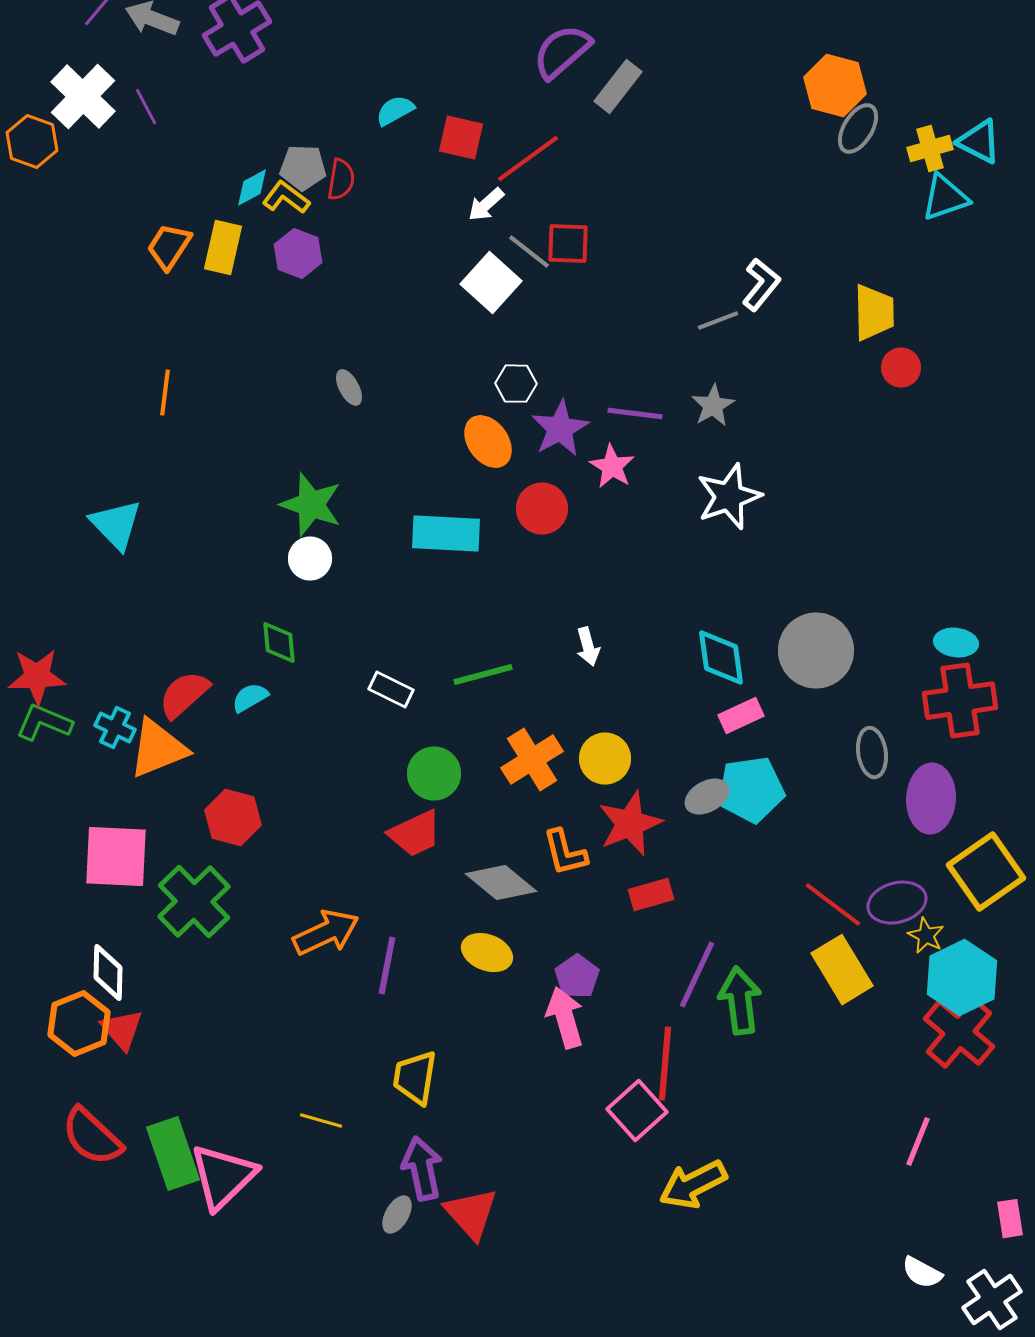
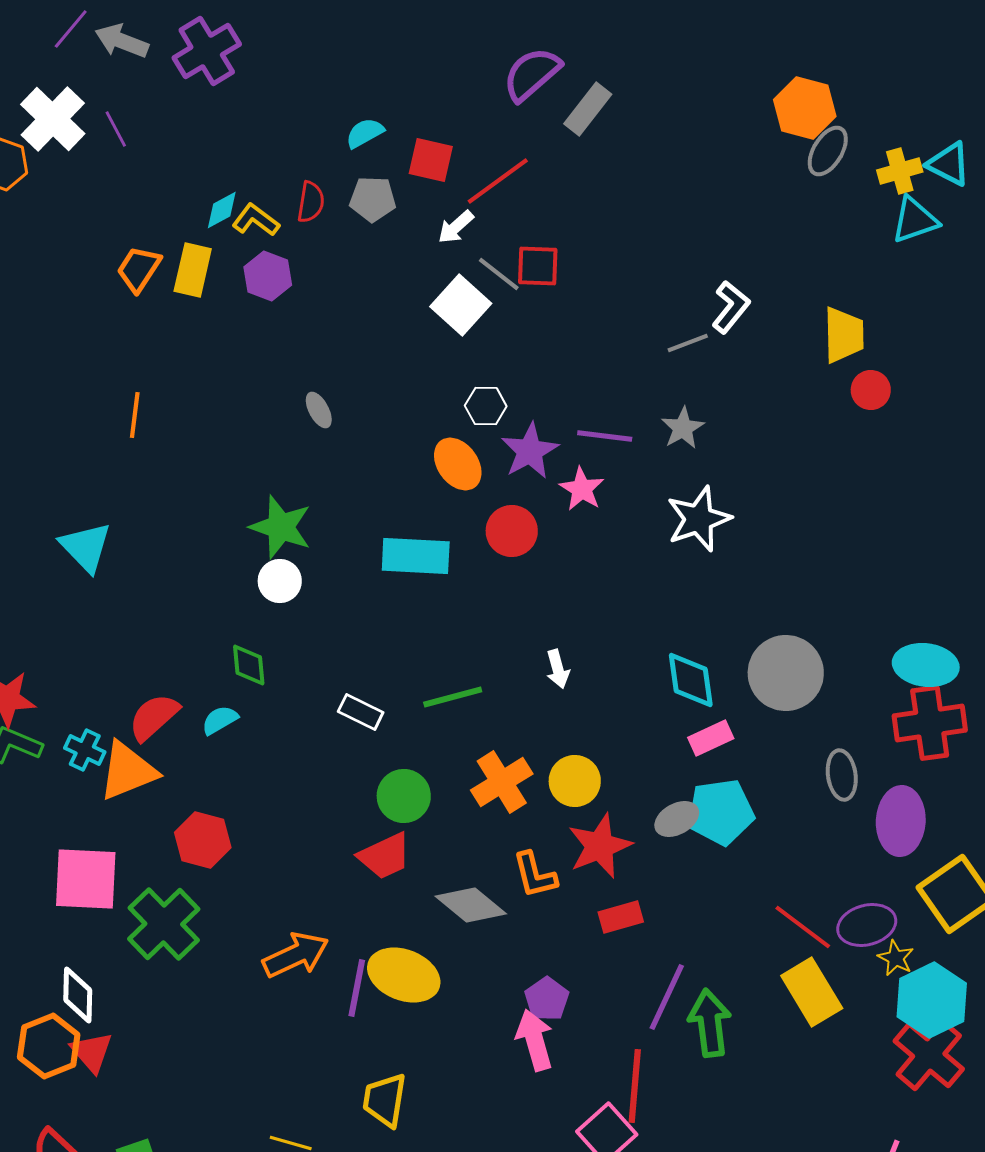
gray pentagon: (303, 168) -> (373, 199), moved
cyan ellipse: (956, 643) -> (926, 665), size x1.5
yellow ellipse: (487, 953) -> (404, 975), moved, size x1.4

